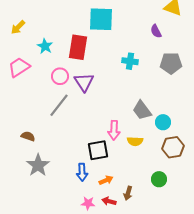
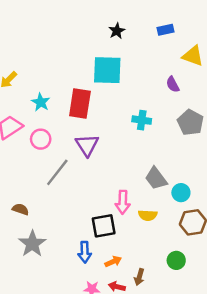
gray pentagon: (171, 63) -> (190, 122), turned 30
pink circle: (60, 76) -> (41, 139), moved

